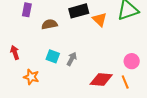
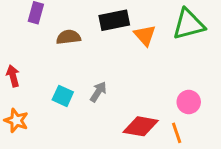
cyan square: (53, 56) -> (63, 96), moved
orange star: (31, 77) -> (16, 120), moved

